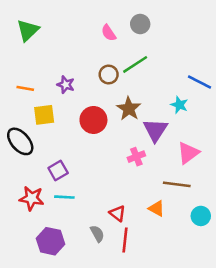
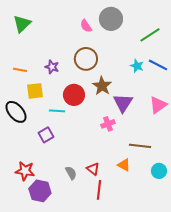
gray circle: (140, 24) -> (111, 19), size x1.5
green line: (135, 64) -> (150, 35), moved
brown circle: (109, 75) -> (86, 59), size x1.5
cyan star: (179, 105) -> (137, 66), moved
pink triangle: (188, 153) -> (158, 105), moved
cyan line: (64, 197) -> (57, 111), moved
red star: (32, 198) -> (25, 171), moved
gray semicircle: (97, 234) -> (71, 173), moved

